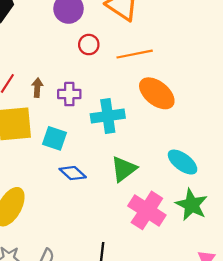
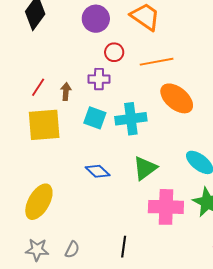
purple cross: (69, 94) -> (99, 79), moved
cyan square: (54, 138) -> (95, 118), moved
pink cross: (147, 210) -> (166, 207), turned -32

